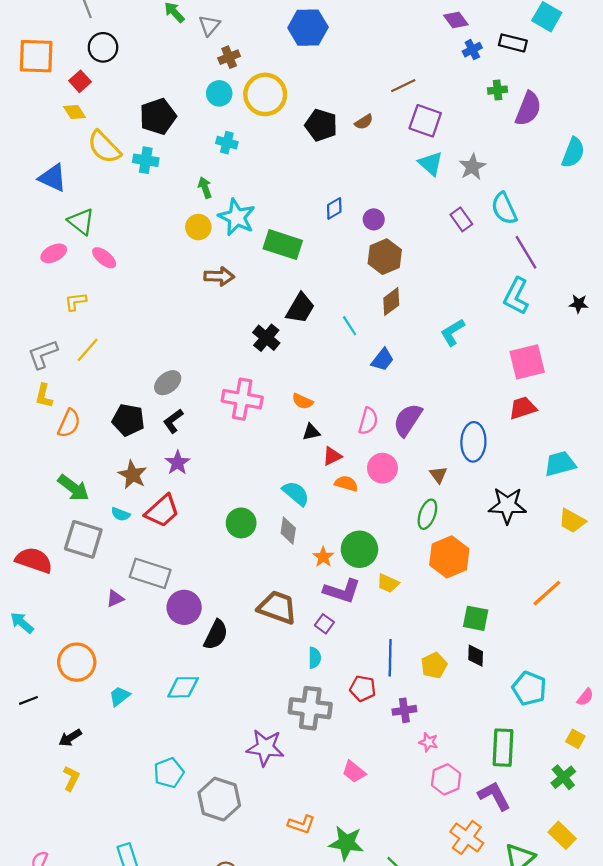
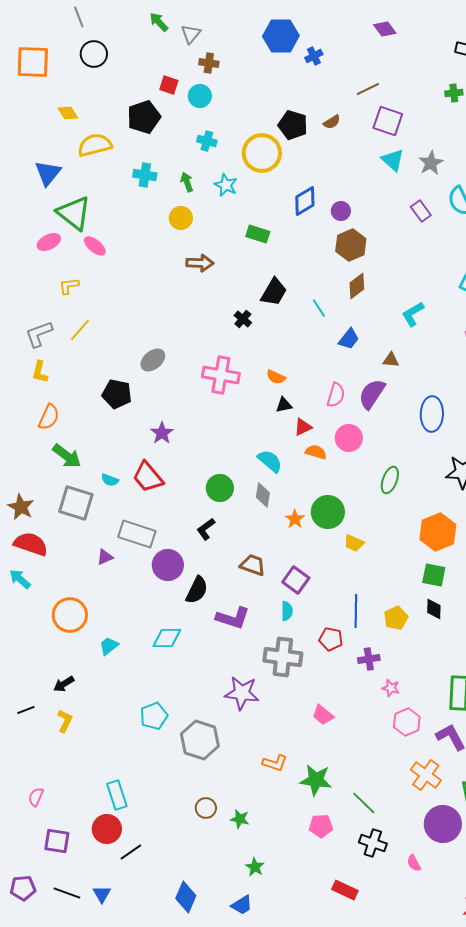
purple diamond: (456, 20) -> (385, 29), moved
blue cross: (472, 50) -> (314, 56), moved
brown cross: (229, 57) -> (209, 63), turned 30
red square: (80, 81) -> (169, 85), moved, turned -30
yellow circle: (265, 94) -> (262, 153), moved
yellow semicircle: (104, 147) -> (95, 145), turned 120
cyan cross: (146, 160) -> (145, 175), moved
blue triangle: (53, 178) -> (48, 173), turned 44
blue diamond: (334, 208) -> (305, 201), size x1.4
cyan star: (237, 217) -> (226, 185), moved, size x0.7
green triangle: (81, 222) -> (74, 213), size x1.4
green rectangle: (283, 245) -> (258, 234), size x0.7
black cross: (266, 338) -> (243, 319), size x0.7
black L-shape: (173, 421) -> (206, 529), moved
orange semicircle: (69, 423) -> (49, 417), moved
brown star: (133, 475) -> (21, 507), moved
brown triangle: (438, 475) -> (391, 360), moved, turned -48
red trapezoid: (162, 511) -> (148, 477), turned 92
orange hexagon: (449, 557) -> (438, 532), moved
red semicircle: (34, 560) -> (31, 544), moved
purple L-shape: (342, 591) -> (233, 618), moved
brown trapezoid: (277, 607) -> (253, 565), size x0.7
purple square: (324, 624) -> (296, 580), size x1.5
black line: (28, 700) -> (26, 710), moved

